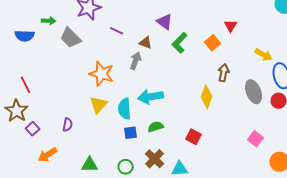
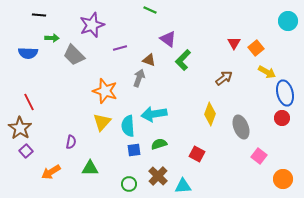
purple line: (117, 31) -> (120, 48), turned -40
orange square: (213, 43) -> (256, 48), moved
brown arrow: (224, 73) -> (224, 78), moved, turned 42
gray ellipse: (254, 92) -> (241, 127), moved
purple square: (33, 129) -> (26, 151), moved
green triangle: (90, 165) -> (90, 168), moved

